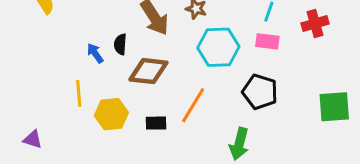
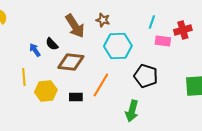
pink rectangle: (267, 41) -> (163, 41), moved
black semicircle: (120, 44) -> (52, 44), turned -48

